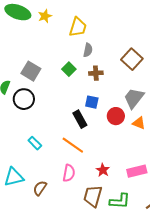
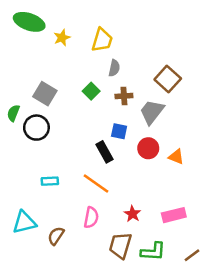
yellow star: (45, 16) -> (62, 38), moved
gray trapezoid: (134, 98) -> (152, 112), moved
cyan rectangle: (35, 143) -> (50, 181), turned -48

